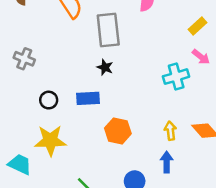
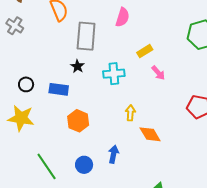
yellow rectangle: (198, 26) -> (145, 51), moved
gray cross: (24, 59) -> (15, 26), moved
cyan cross: (176, 77) -> (114, 74), moved
yellow arrow: (170, 131) -> (130, 113), moved

